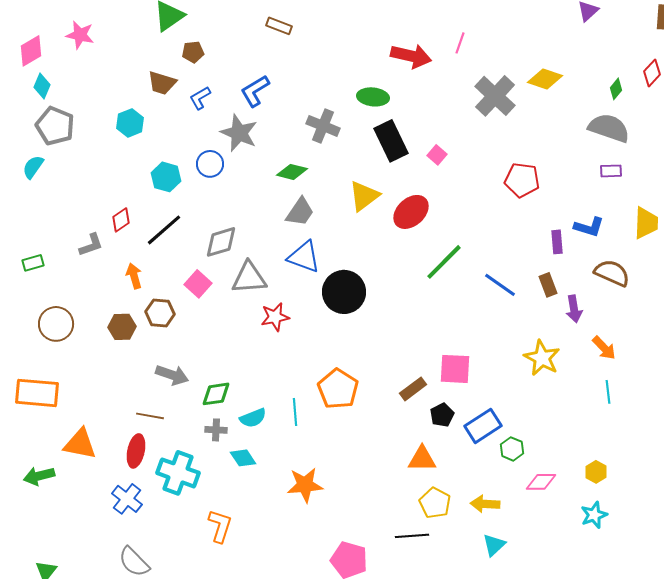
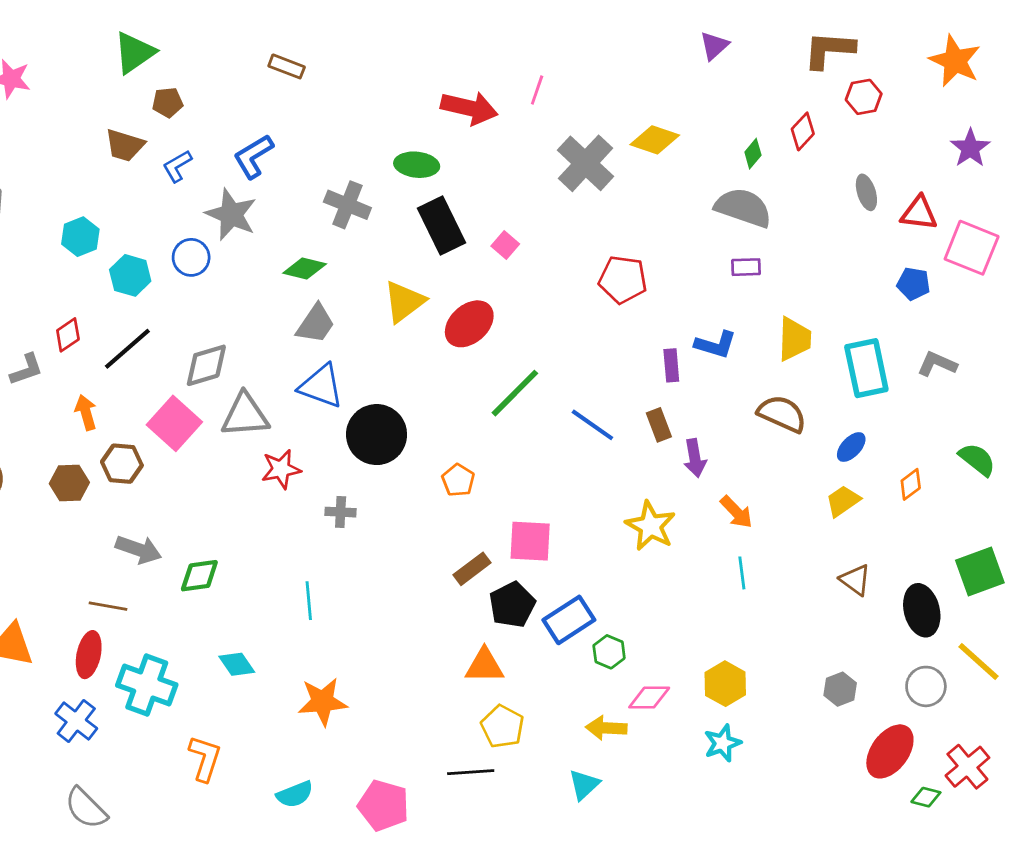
cyan hexagon: (130, 123) -> (80, 237), moved
brown semicircle: (612, 273) -> (782, 414), moved
pink square: (198, 284) -> (174, 423), size x1.4
orange pentagon: (338, 389) -> (458, 480), moved, size x0.6
black pentagon: (442, 415) -> (512, 605), size x1.4
cyan semicircle: (253, 418) -> (295, 794), moved
gray cross: (216, 430) -> (341, 512), moved
yellow hexagon: (596, 472) -> (725, 684), size x1.4
yellow arrow: (485, 504) -> (606, 728), moved

